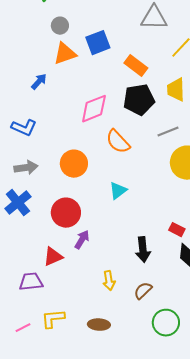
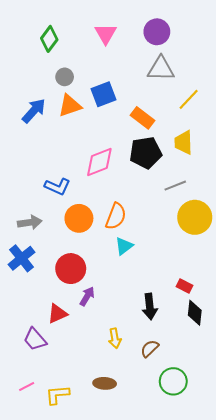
blue arrow: (39, 82) -> (34, 111), moved, size x1.5
blue L-shape: (24, 128) -> (57, 187), moved
orange semicircle: (118, 142) -> (116, 216), moved, turned -116
purple trapezoid: (31, 282) -> (35, 339), turned -125
yellow L-shape: (53, 319) -> (57, 395), moved

